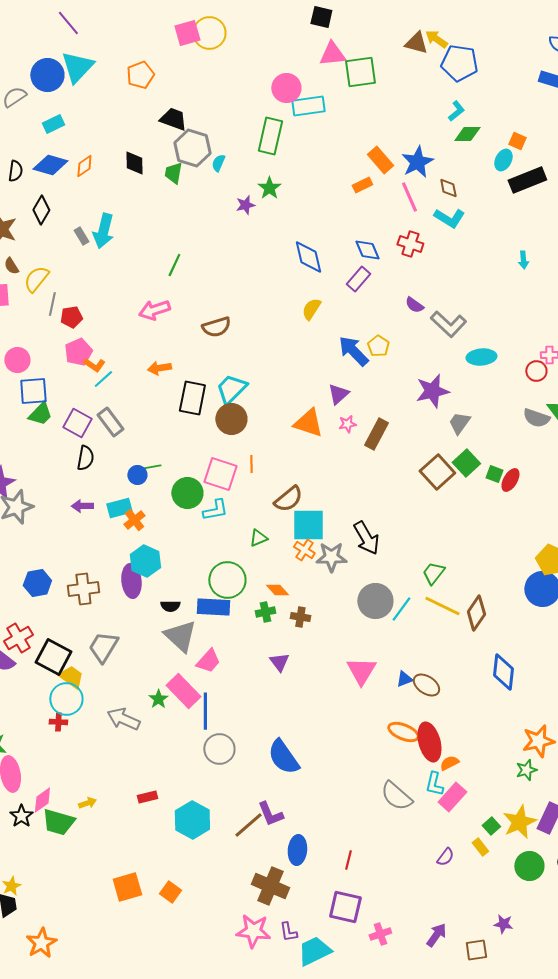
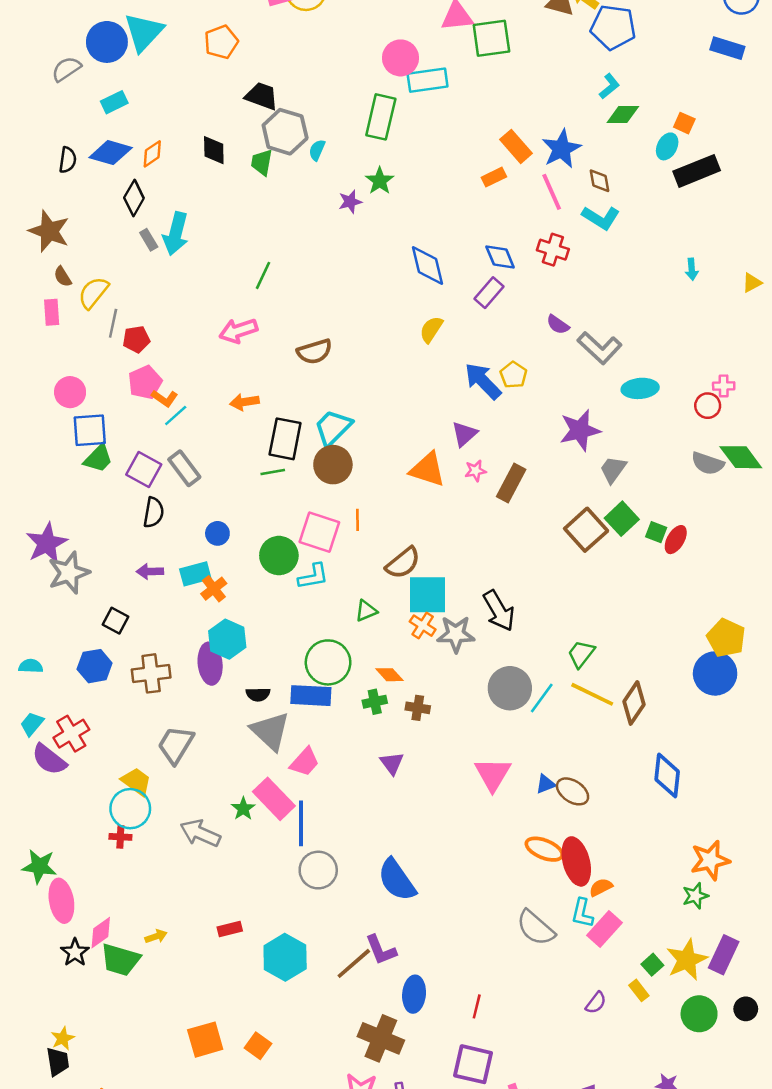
black diamond: (41, 210) -> (134, 198), moved
green line: (151, 467) -> (273, 472), moved
black square: (53, 657) -> (115, 621), moved, size x0.6

